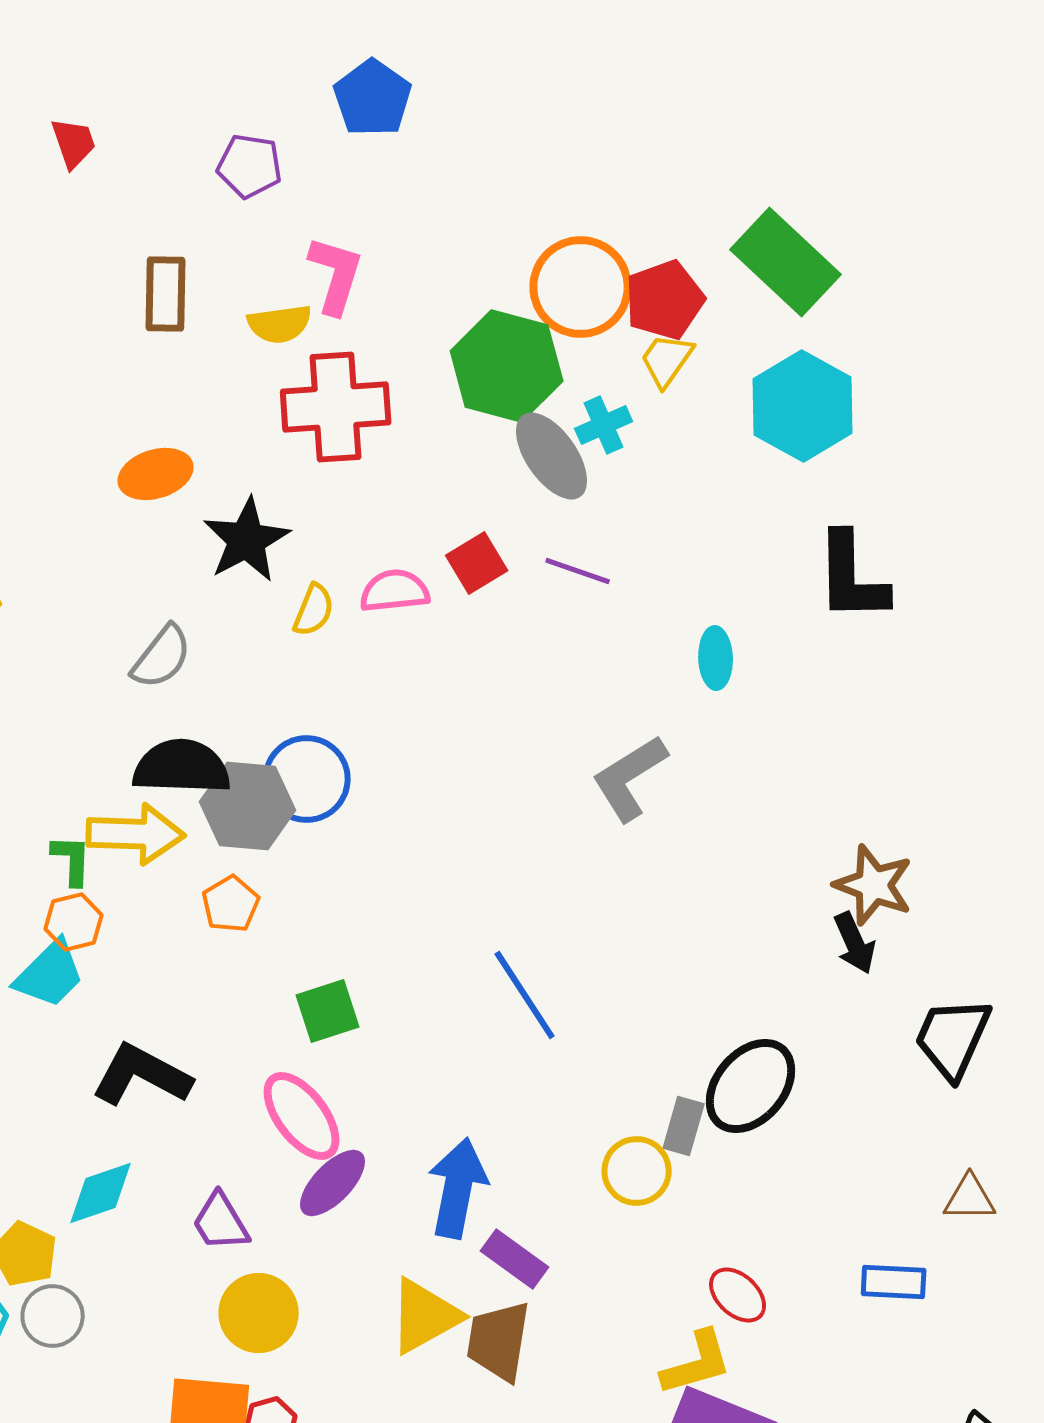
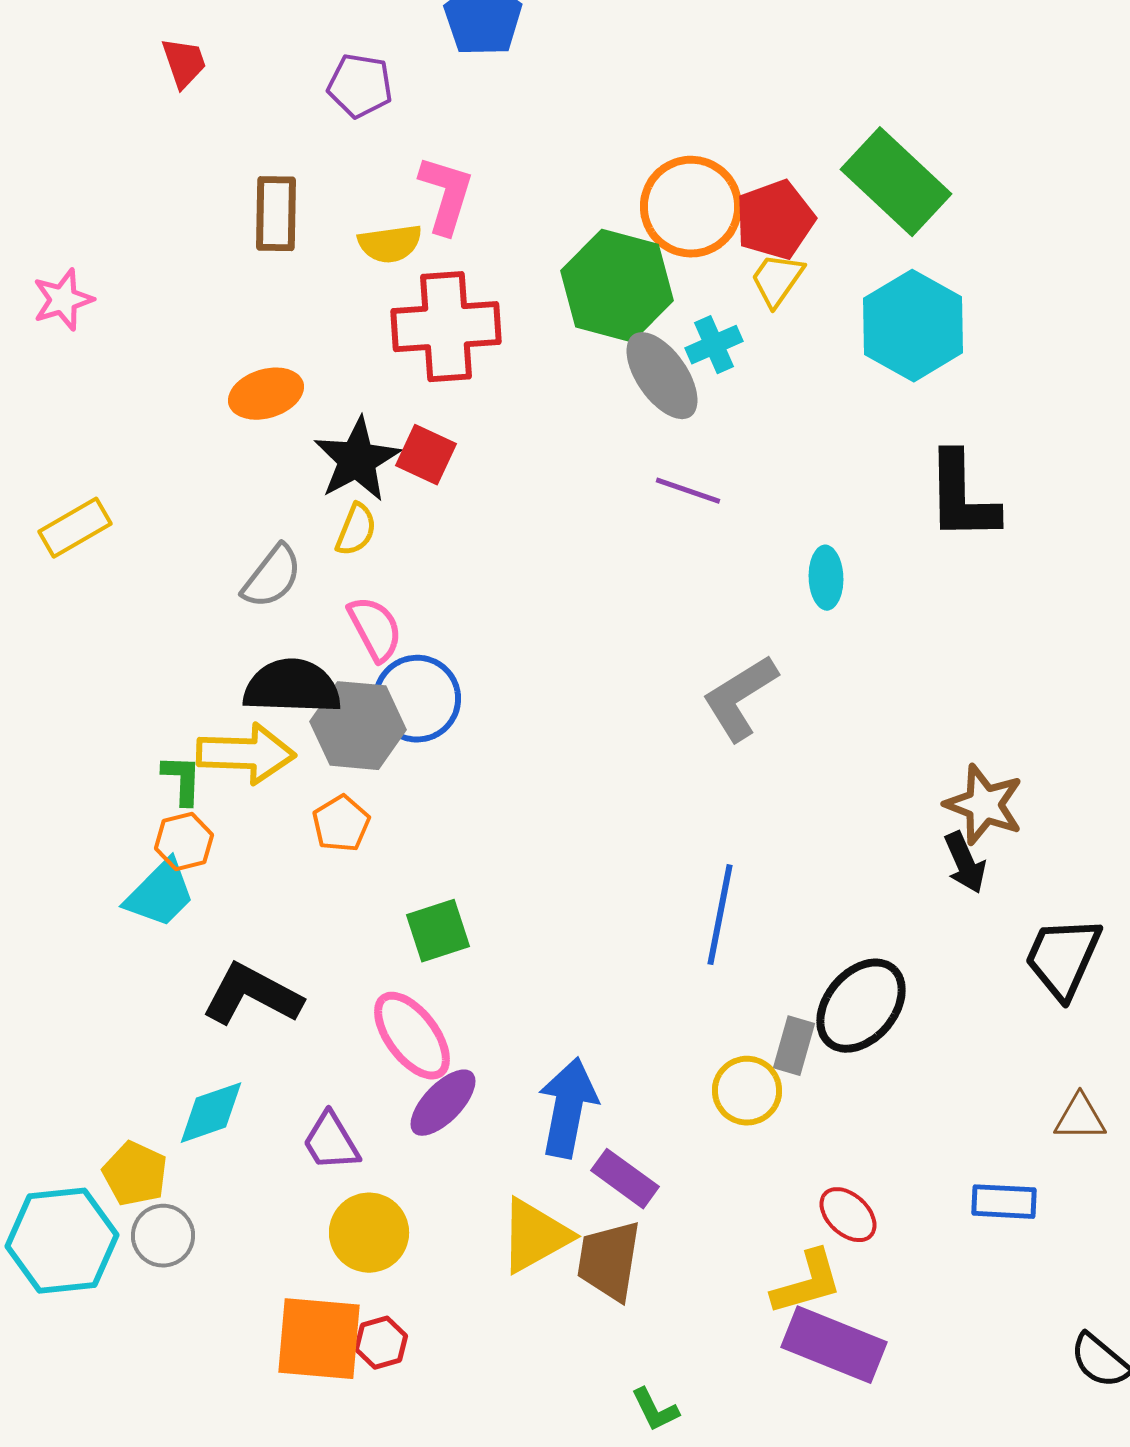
red square: (477, 563) -> (426, 455), moved, turned -34
pink semicircle: (395, 591) -> (375, 629), moved, turned 68
yellow semicircle: (314, 610) -> (356, 530), moved
blue line: (525, 995) -> (720, 915), moved, turned 44

